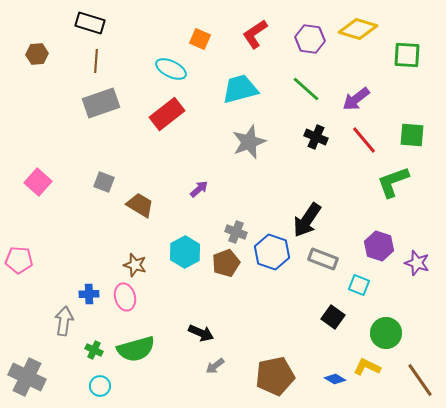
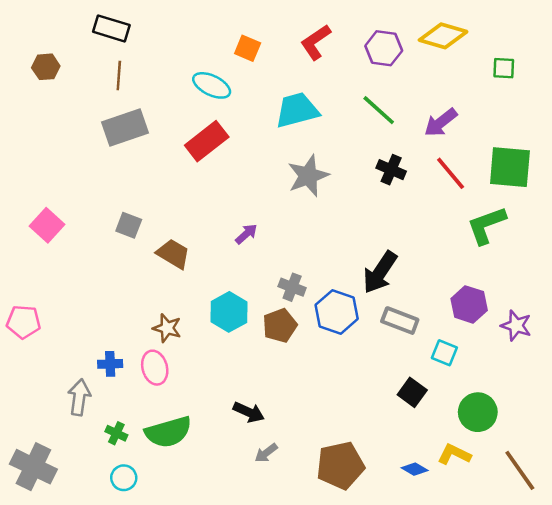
green square: (407, 55) -> (504, 68), size x0.7
green square: (412, 135) -> (510, 167), size x1.4

